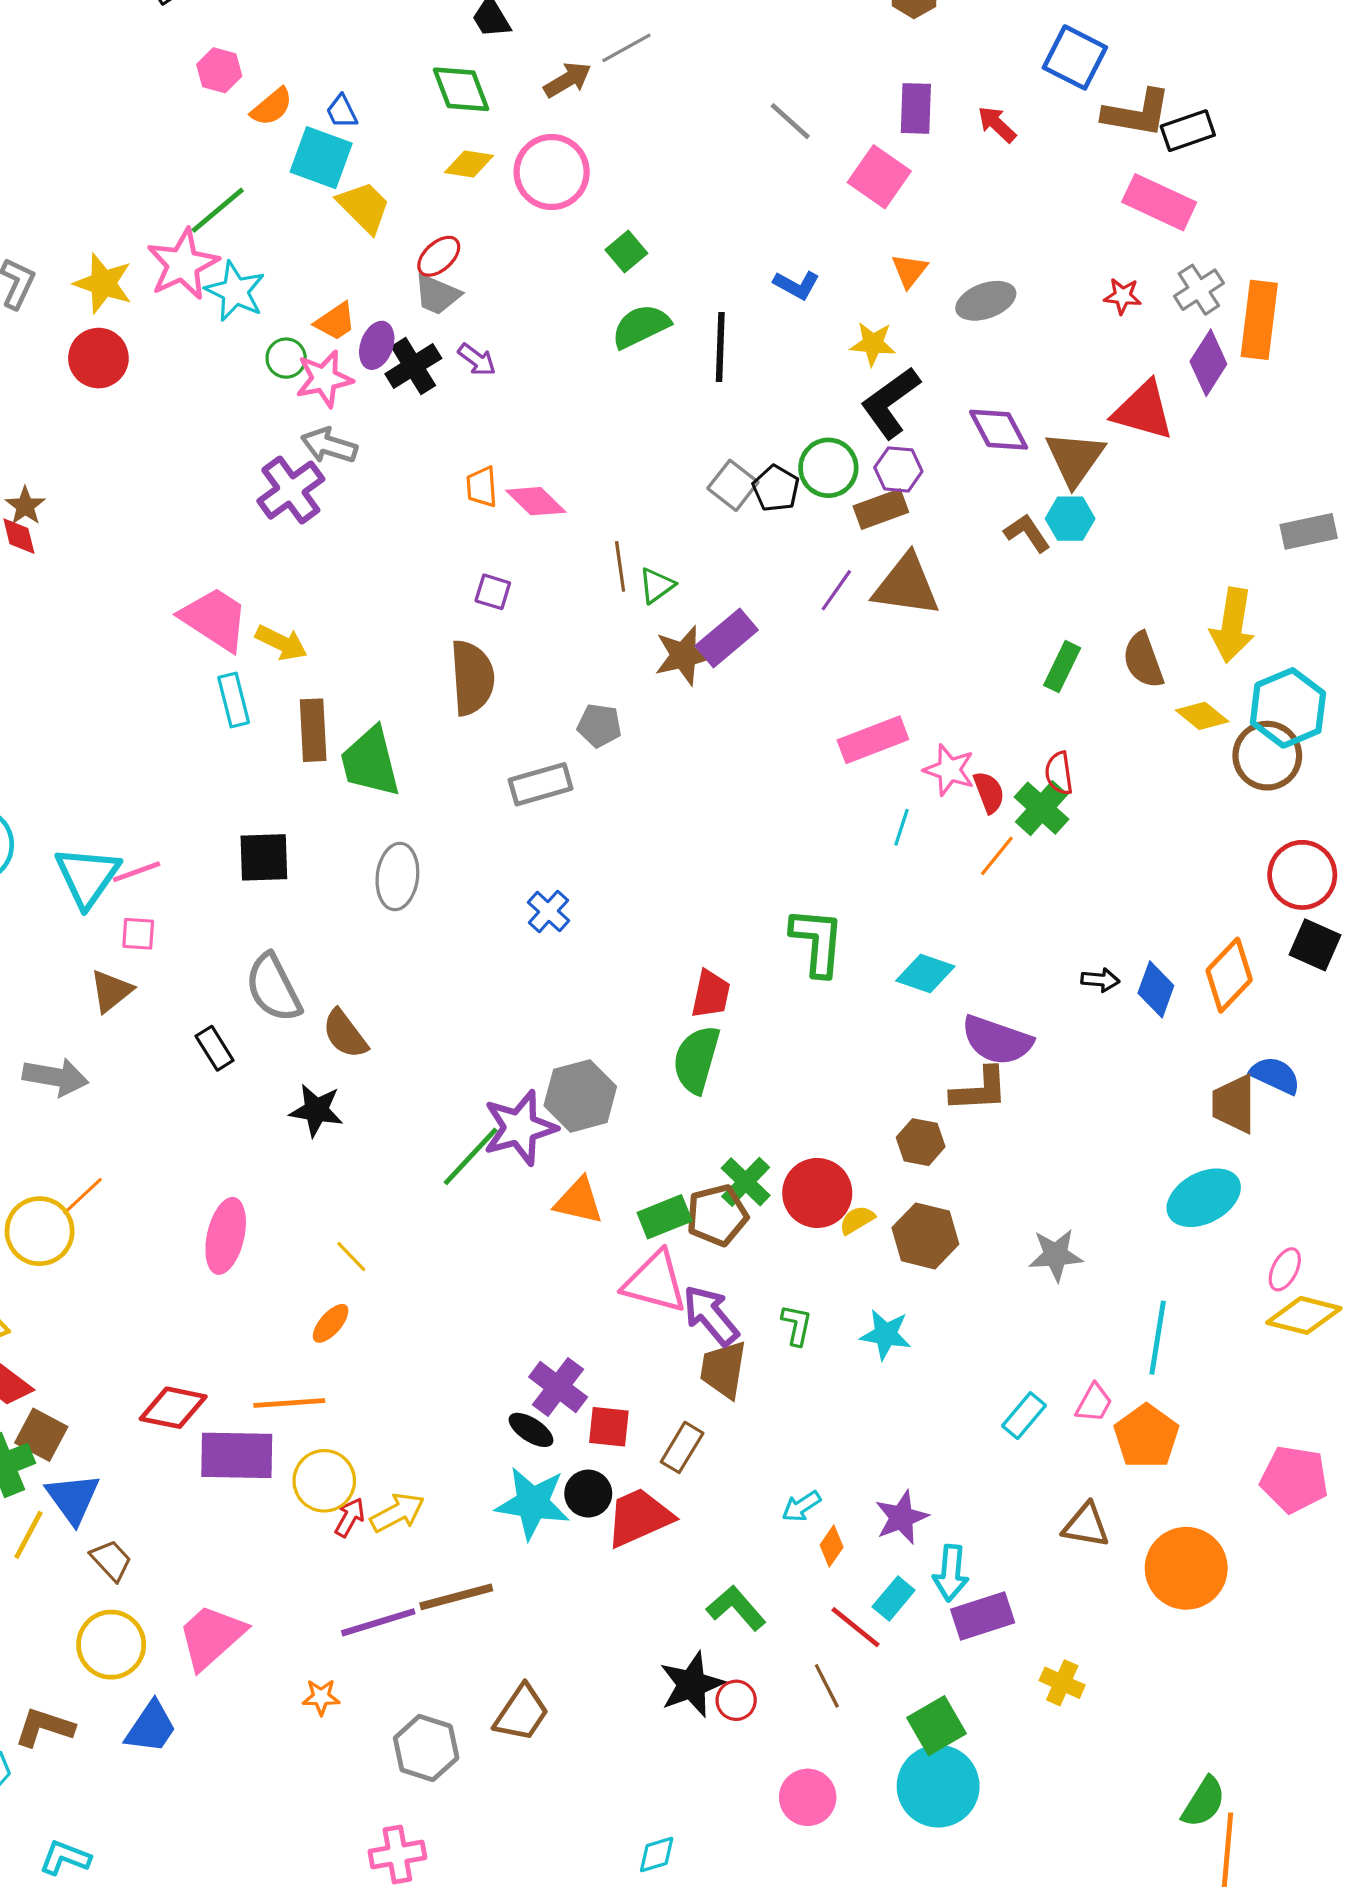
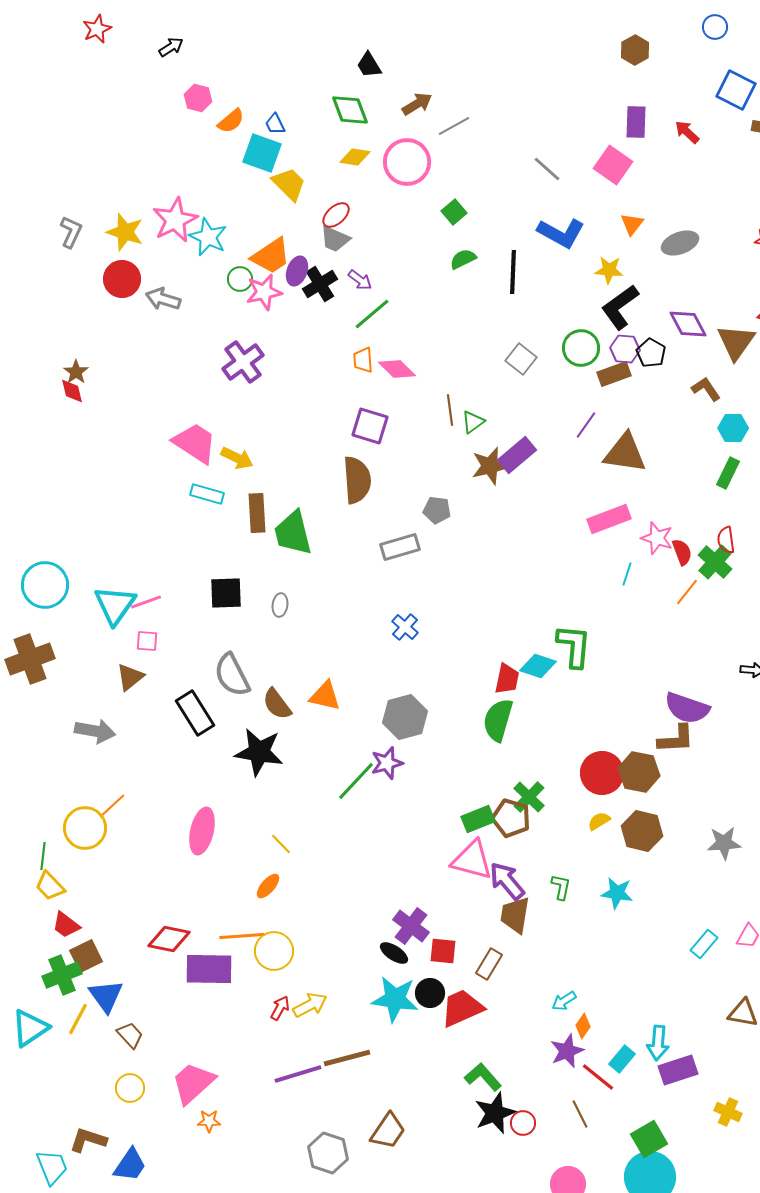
gray line: (626, 48) -> (454, 126), moved
gray line: (790, 121) -> (547, 169), moved
green line: (218, 210) -> (372, 314), moved
blue L-shape: (797, 285) -> (561, 233), size x1.6
orange trapezoid: (335, 321) -> (271, 256), size x1.5
green semicircle: (641, 326) -> (463, 259), size x0.7
gray arrow: (329, 446) -> (163, 299), moved
black pentagon: (776, 488) -> (651, 353), moved
cyan hexagon: (1070, 519) -> (733, 428), moved
brown triangle: (906, 585) -> (625, 453), moved
purple square: (493, 592) -> (370, 426), size x1.6
cyan rectangle: (234, 700) -> (207, 494), turned -60
gray ellipse: (397, 876) -> (280, 605), moved, size x0.6
cyan diamond: (925, 974) -> (538, 666), moved
black rectangle: (215, 1048) -> (195, 713), size x1.6
gray hexagon: (580, 1096) -> (405, 717), moved
black star: (316, 1110) -> (259, 752), size x1.4
purple star: (520, 1128) -> (387, 763), size x0.7
brown hexagon: (921, 1142) -> (639, 772), size x1.4
red circle: (817, 1193) -> (602, 773), moved
orange triangle: (579, 1201) -> (325, 696), moved
brown pentagon: (717, 1215) -> (511, 818), turned 30
brown square: (41, 1435) -> (86, 956), turned 36
yellow circle: (324, 1481) -> (274, 951), moved
purple star: (902, 1517) -> (567, 1051), moved
green L-shape: (736, 1608) -> (483, 1077), moved
yellow circle: (111, 1645) -> (130, 1088), size x0.7
orange star: (321, 1697) -> (209, 1121), moved
blue trapezoid: (151, 1727) -> (130, 1165), moved

